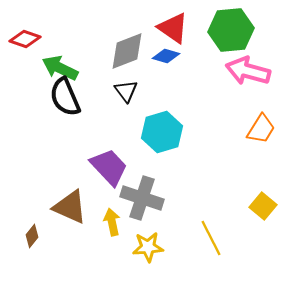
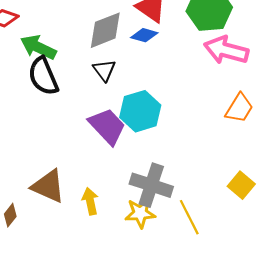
purple trapezoid: (109, 167) -> (107, 126), moved
gray cross: (142, 198) -> (151, 185), moved
yellow star: (148, 247) -> (140, 213), moved

